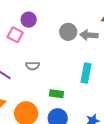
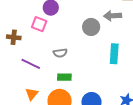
gray circle: (68, 32) -> (91, 27), moved
green rectangle: (56, 94) -> (64, 77), moved

